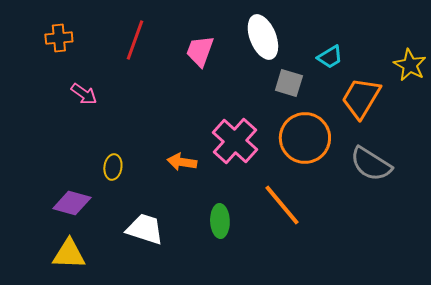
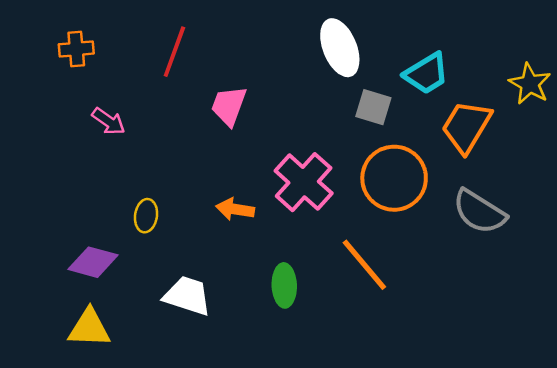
pink trapezoid: (200, 51) -> (229, 106), moved
cyan trapezoid: (330, 57) -> (426, 74), size x1.4

